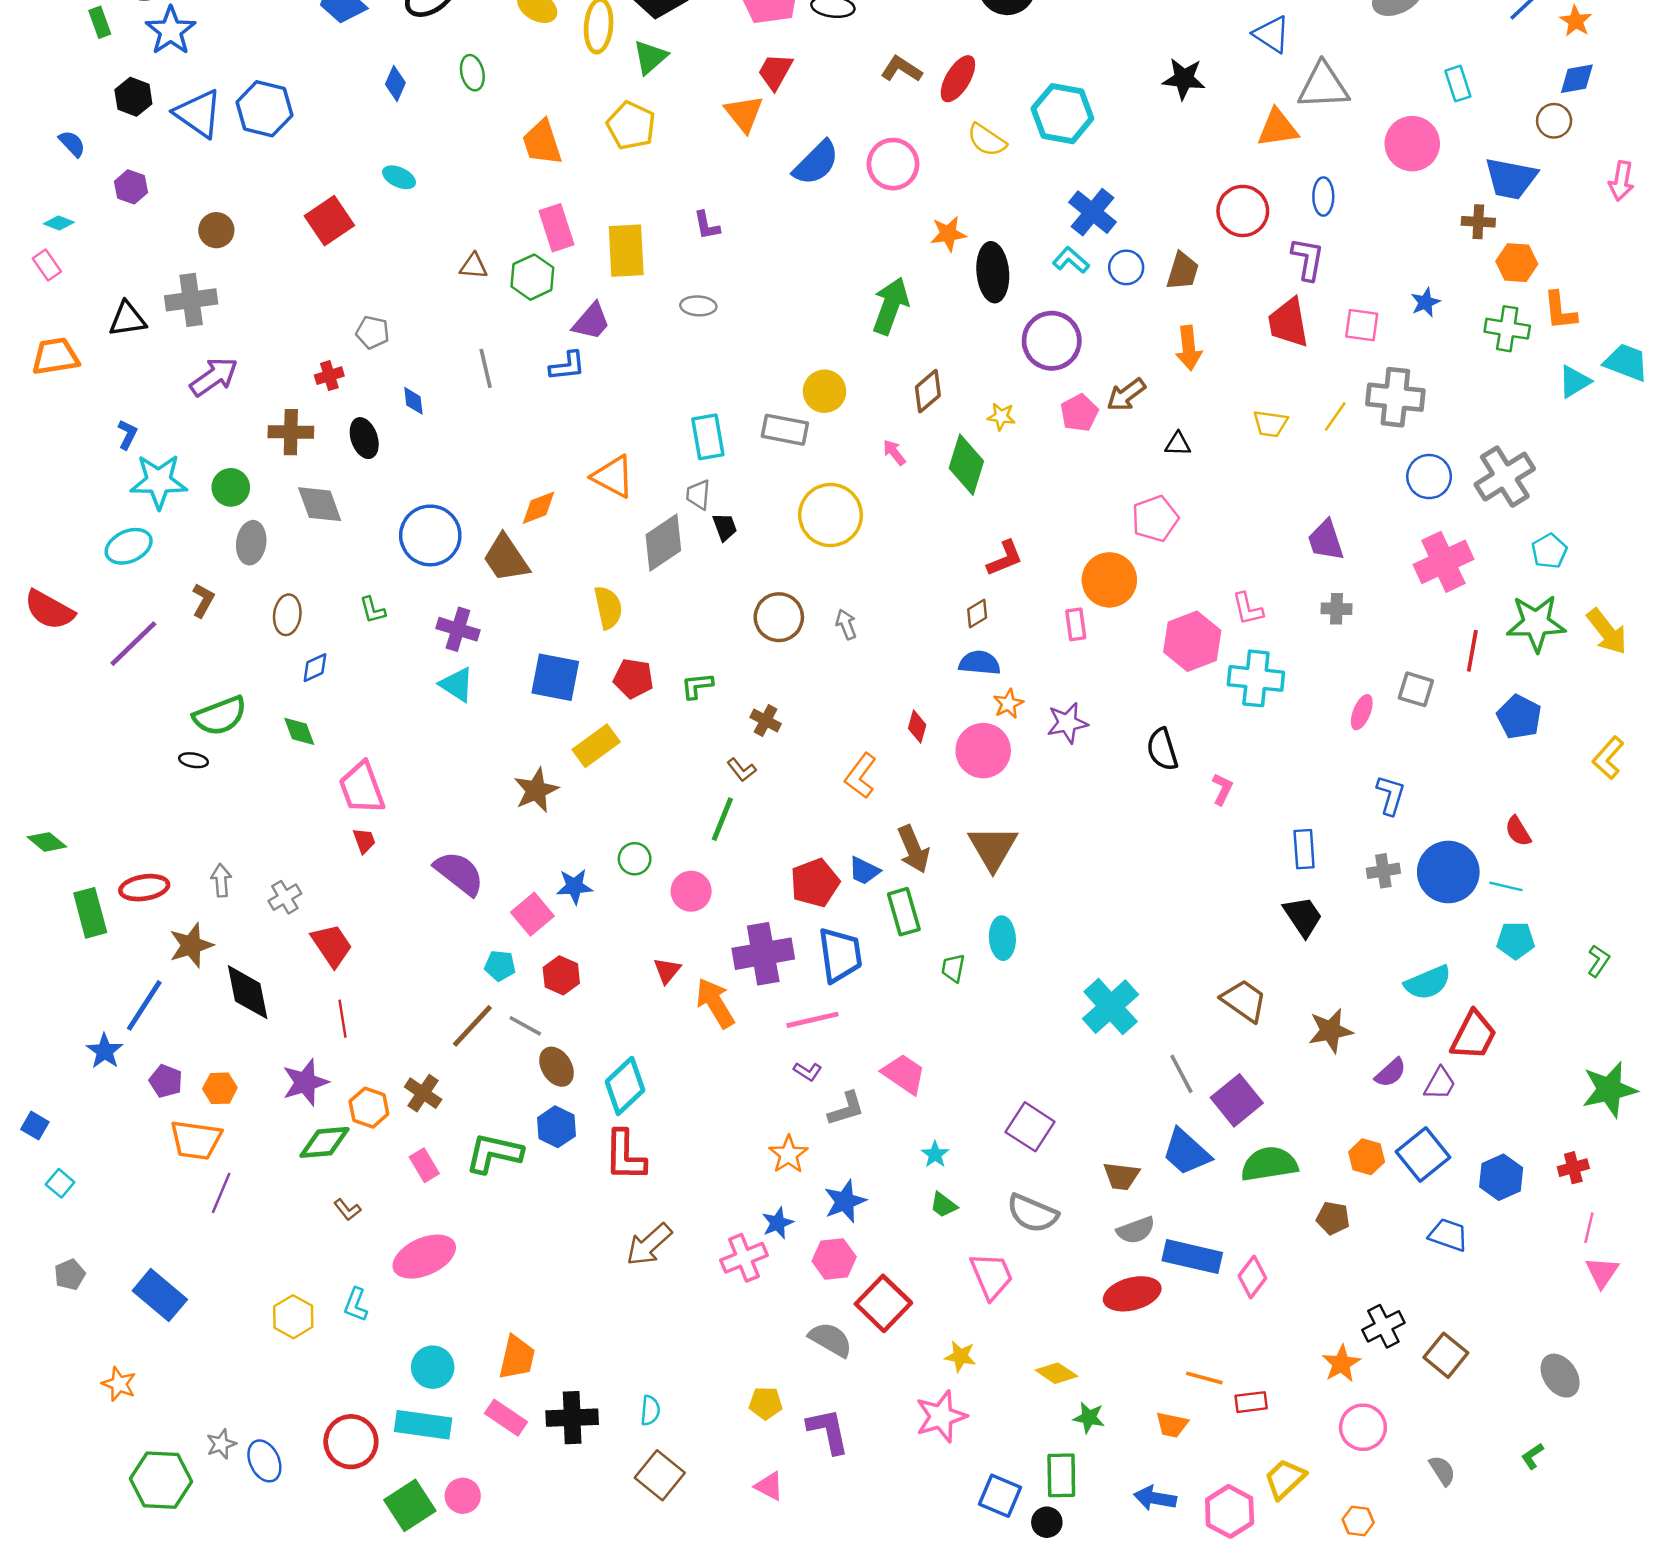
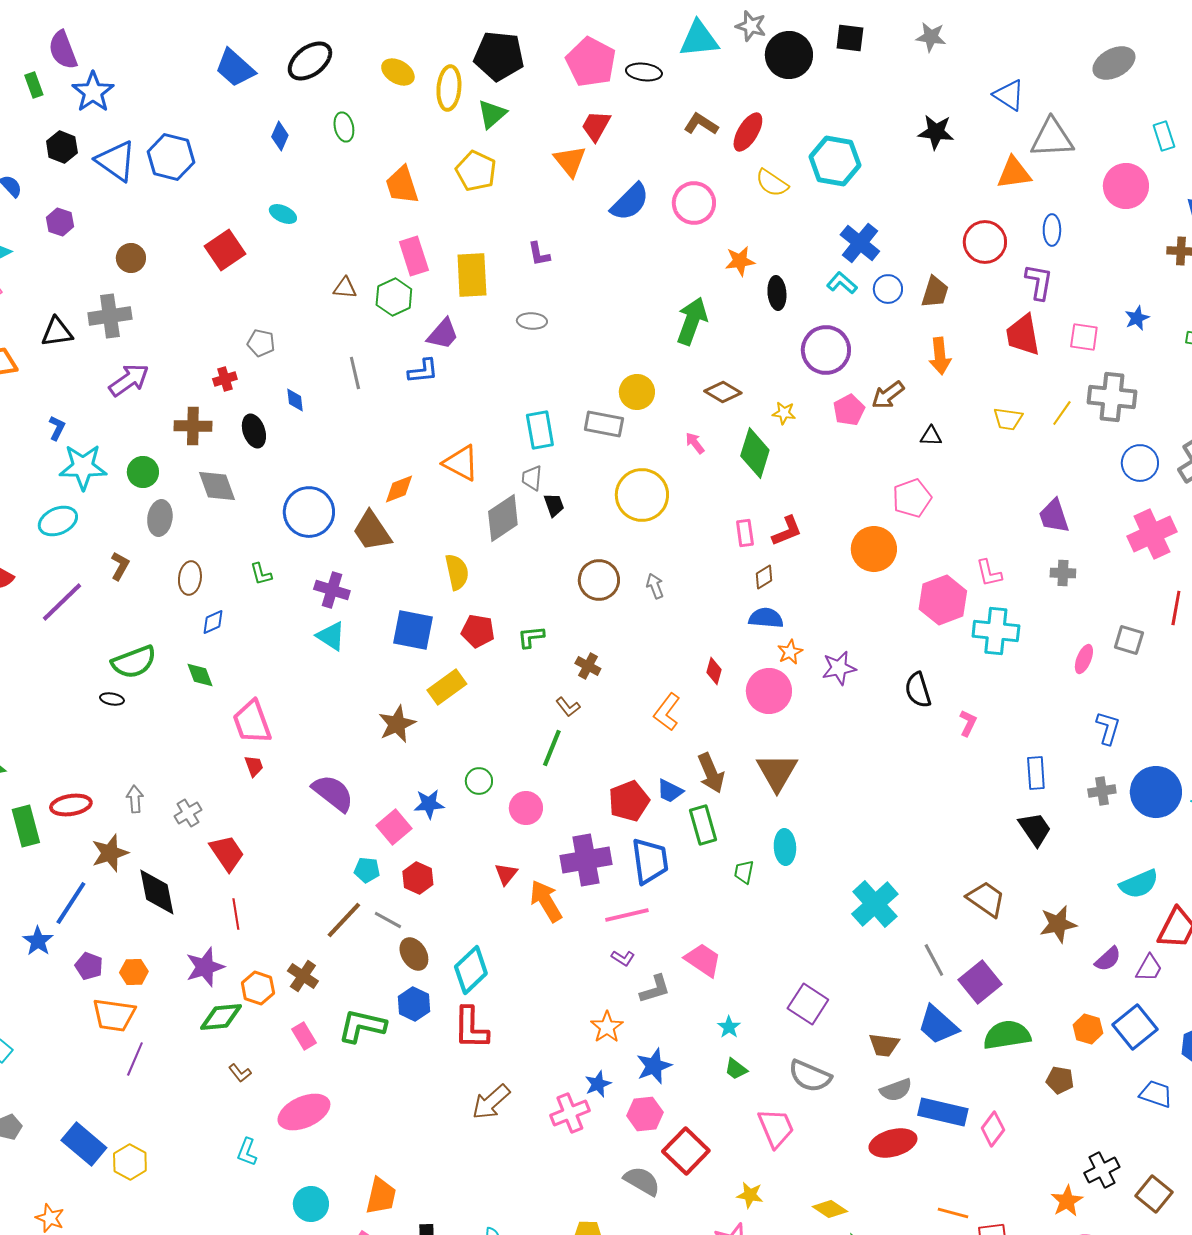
black ellipse: (993, 272) -> (777, 293), size x0.7
brown diamond: (928, 391) -> (723, 392), turned 72
pink rectangle: (1076, 624) -> (745, 533), moved
yellow hexagon: (293, 1317) -> (130, 1162), moved

